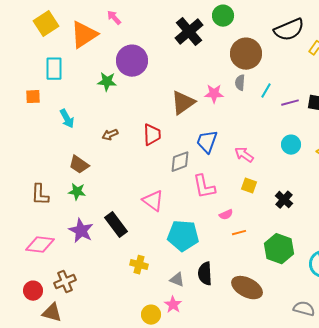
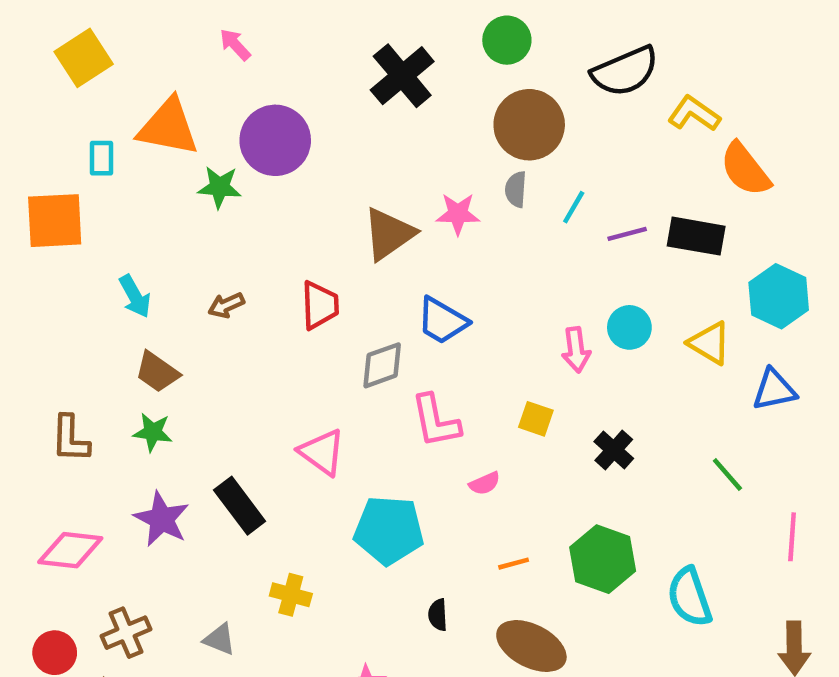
green circle: (223, 16) -> (507, 40), moved
orange triangle: (84, 35) -> (168, 127), moved, turned 44
cyan rectangle: (54, 69) -> (101, 158), size x0.7
orange square: (33, 97) -> (55, 221), size x1.8
cyan arrow: (67, 119) -> (135, 296), moved
blue trapezoid: (207, 142) -> (442, 321), turned -80
pink arrow: (244, 155) -> (576, 350), moved, turned -132
orange line: (239, 233) -> (514, 564), moved
black semicircle: (205, 274) -> (438, 615), size x0.6
gray triangle: (177, 280) -> (220, 639), moved

